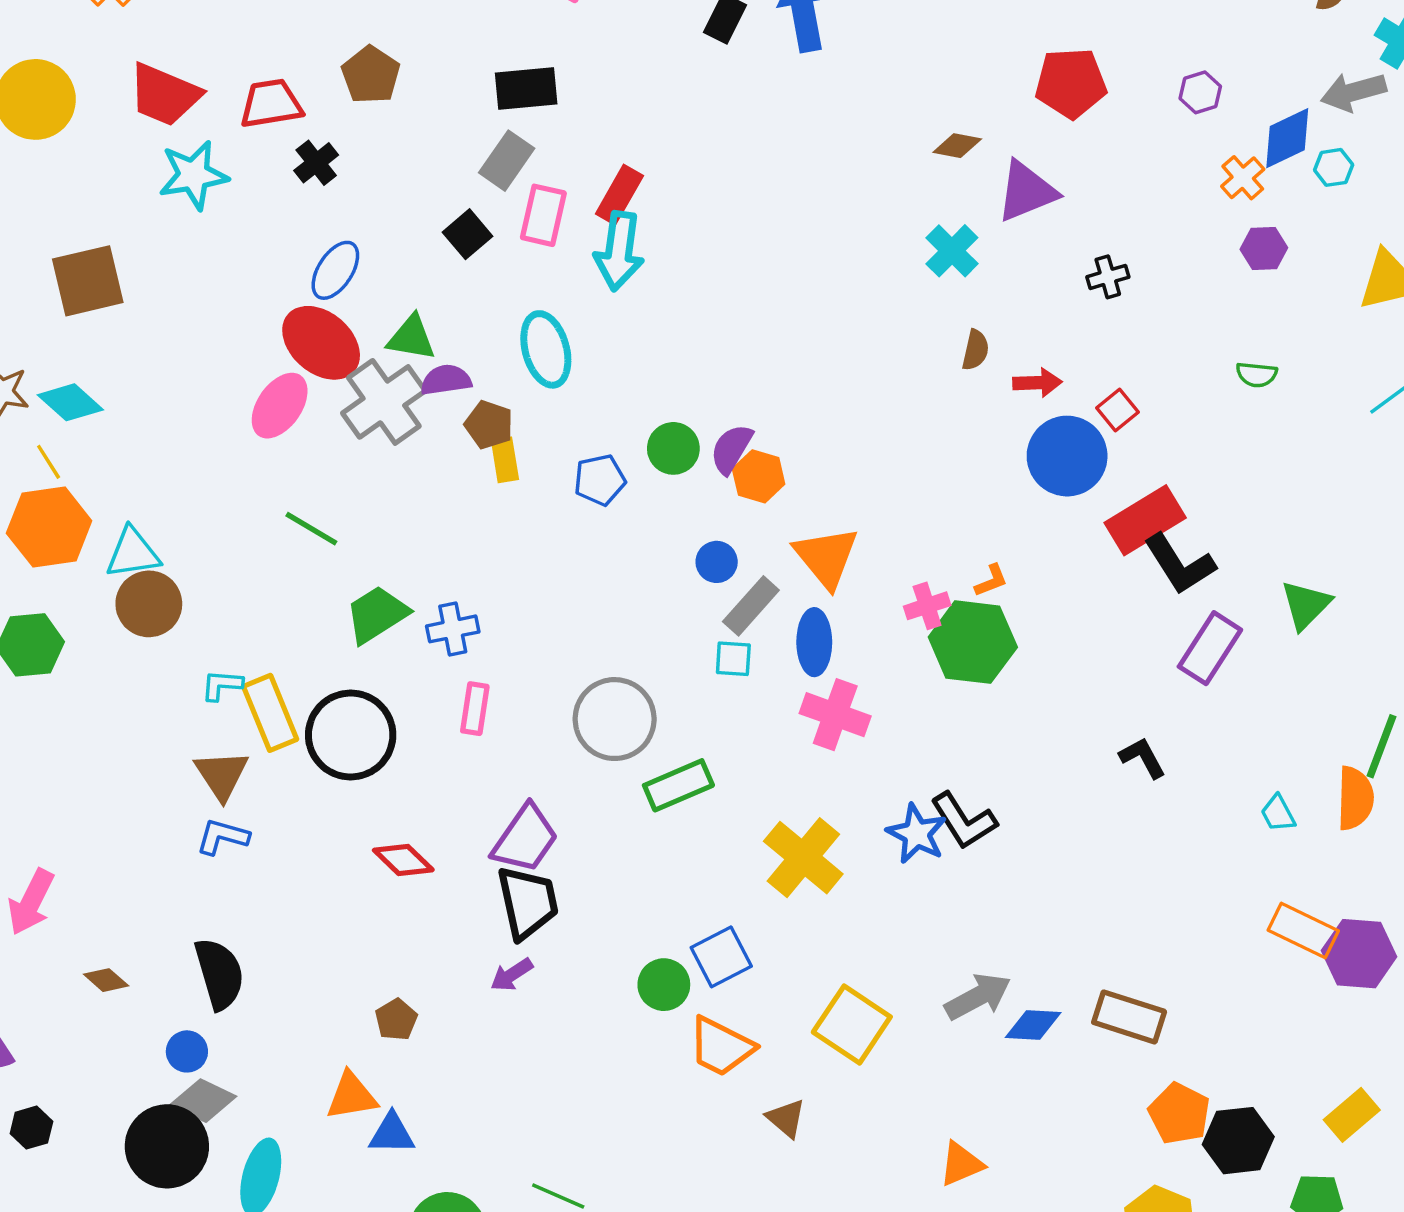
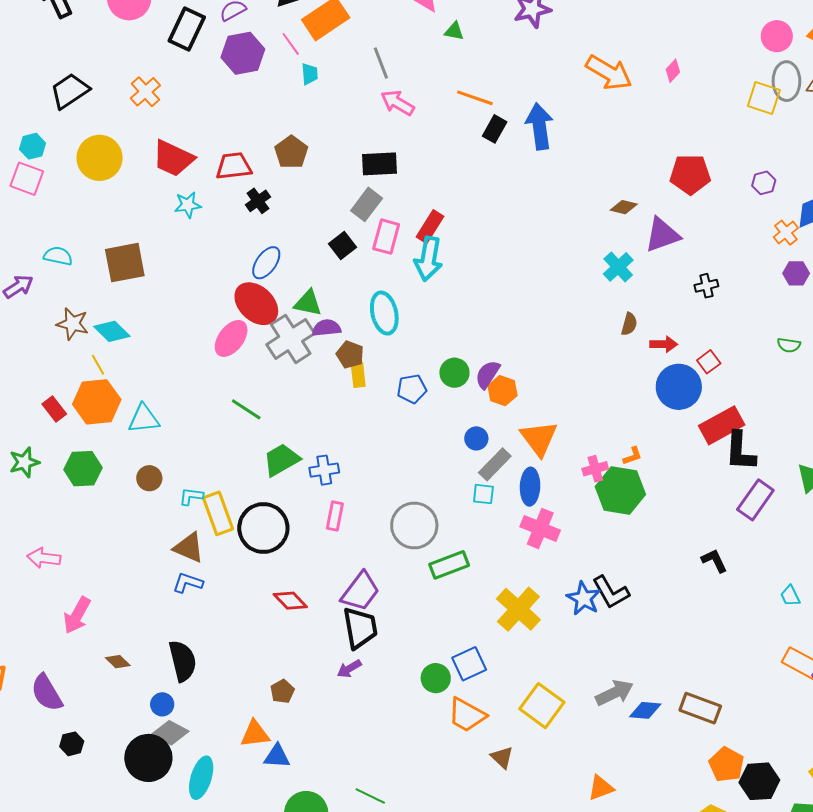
cyan star: (193, 175) -> (188, 205), size x0.7
black L-shape: (1180, 564) -> (740, 451), turned 33
brown circle: (149, 604) -> (149, 478), moved, size x0.7
brown triangle: (222, 775) -> (189, 548), turned -36

